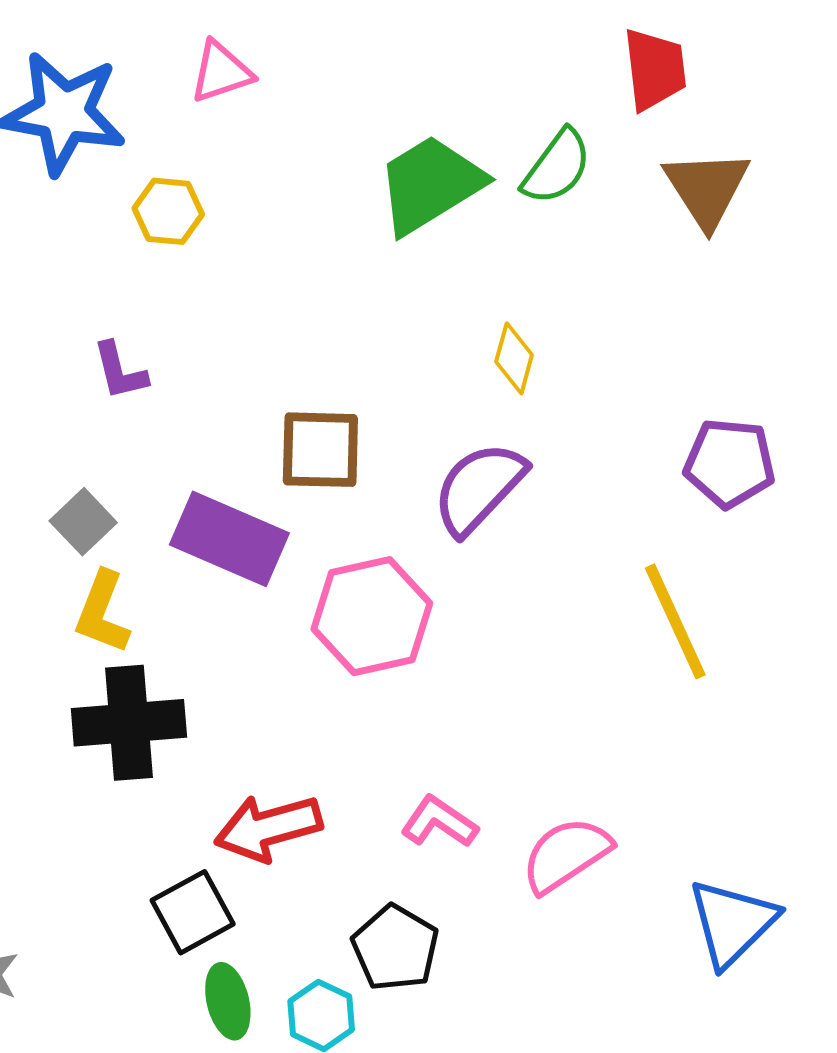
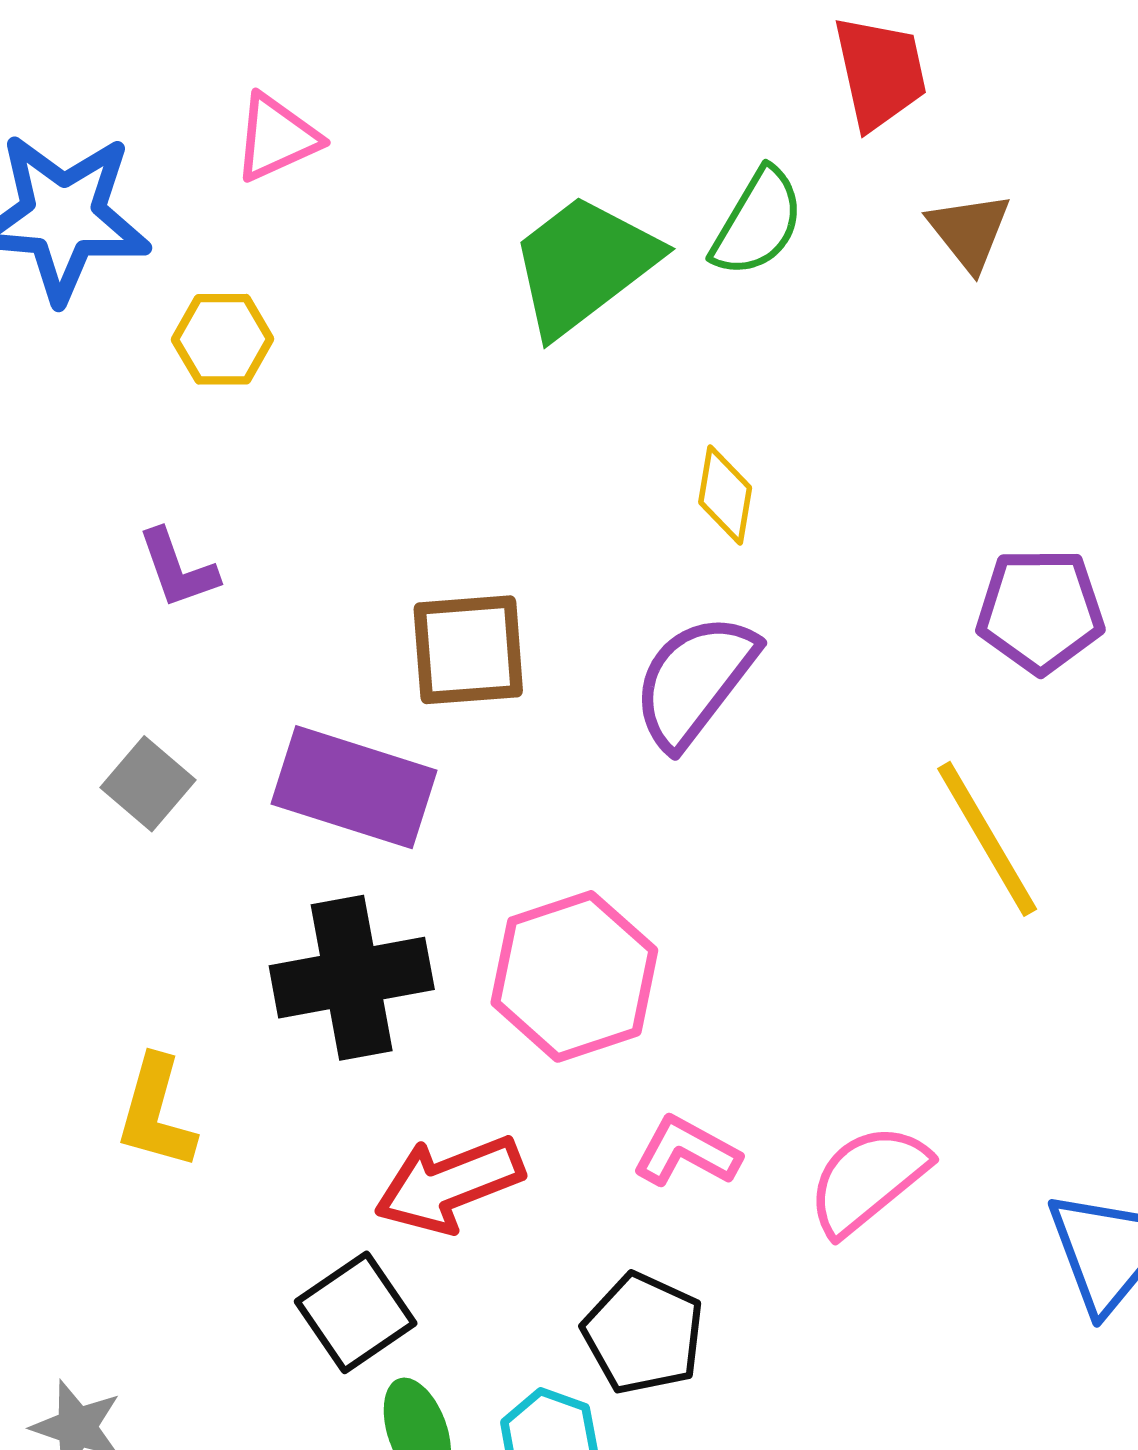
brown triangle: (707, 189) -> (969, 231), size x0.7
yellow L-shape: (102, 612) -> (156, 1113), moved
pink hexagon: (372, 616) -> (574, 976), moved
black cross: (129, 723) -> (352, 978), moved

